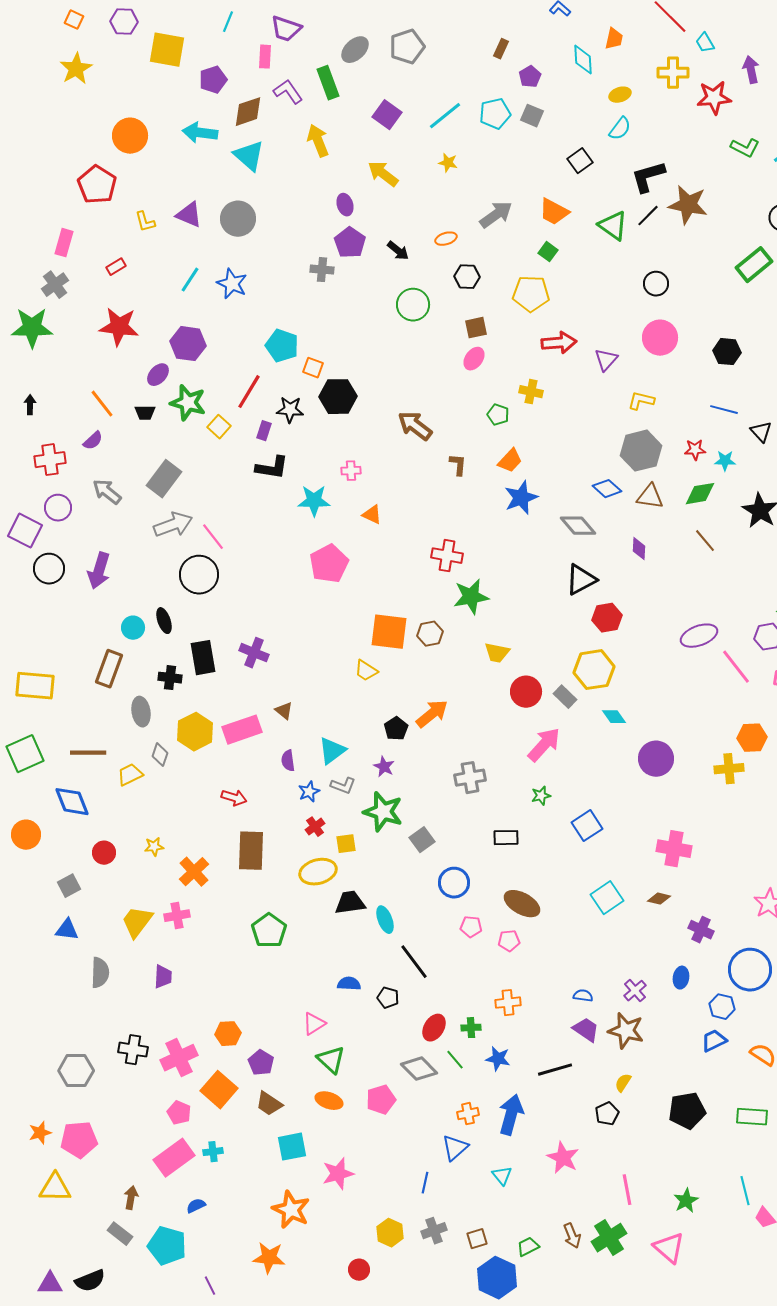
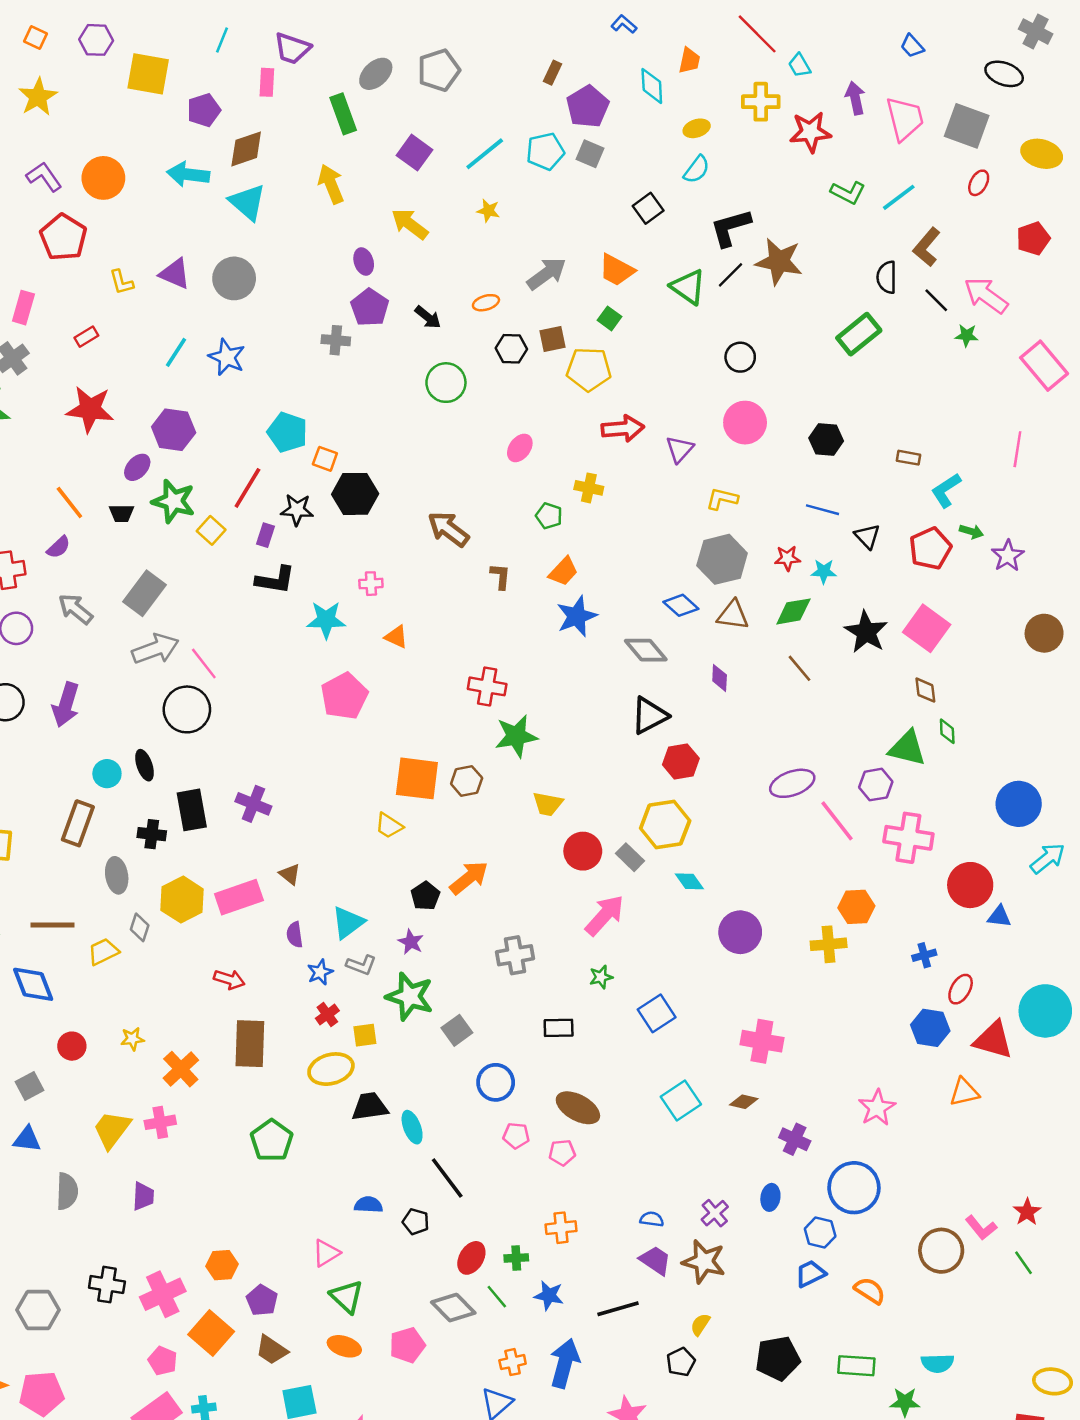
purple pentagon: (530, 77) -> (588, 107), size x1.6
purple L-shape: (288, 92) -> (44, 177), moved
brown square: (476, 328) -> (553, 339), moved

